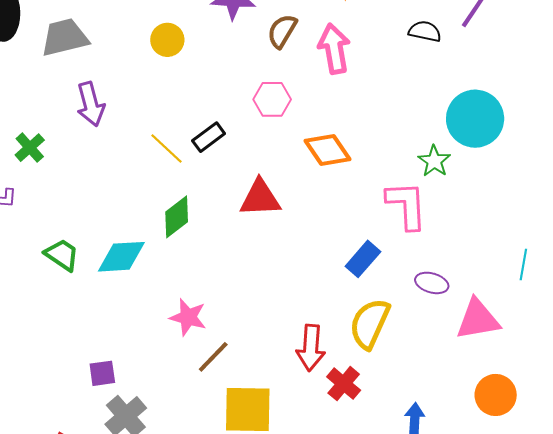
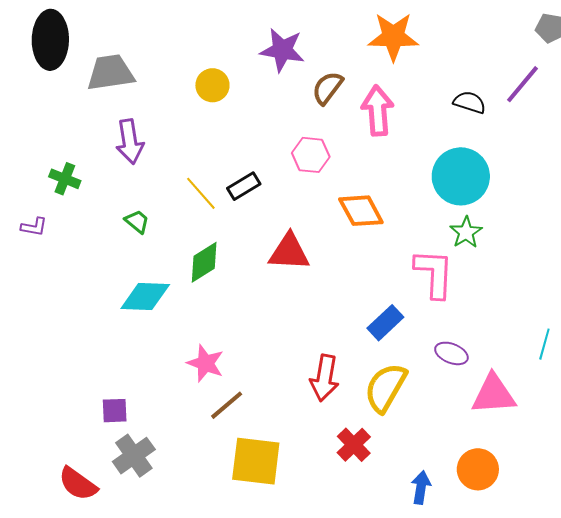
cyan circle: (475, 119) -> (461, 176), moved
green cross: (30, 148) -> (65, 179), turned -32
green trapezoid: (62, 255) -> (137, 222), moved, size x0.7
red arrow: (311, 348) -> (325, 378), moved
orange circle: (496, 395) -> (478, 469), moved

